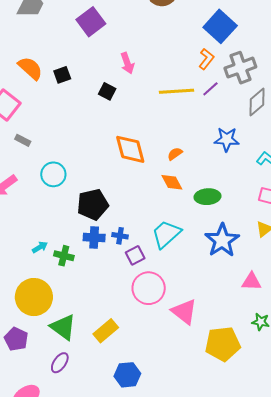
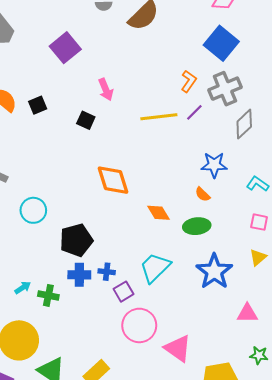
blue square: (220, 26) -> (221, 43), moved
orange semicircle: (175, 154) -> (203, 194), moved, turned -98

